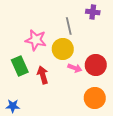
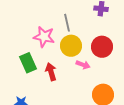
gray line: (69, 26) -> (67, 23), moved
red circle: (96, 65) -> (102, 47), moved

